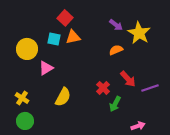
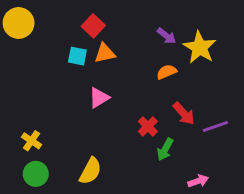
yellow circle: (27, 49) -> (19, 23), moved
pink triangle: (46, 68) -> (99, 98), moved
yellow semicircle: (63, 97) -> (90, 171), moved

